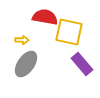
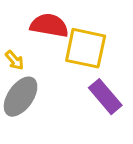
yellow arrow: (22, 40) -> (14, 60), turned 48

